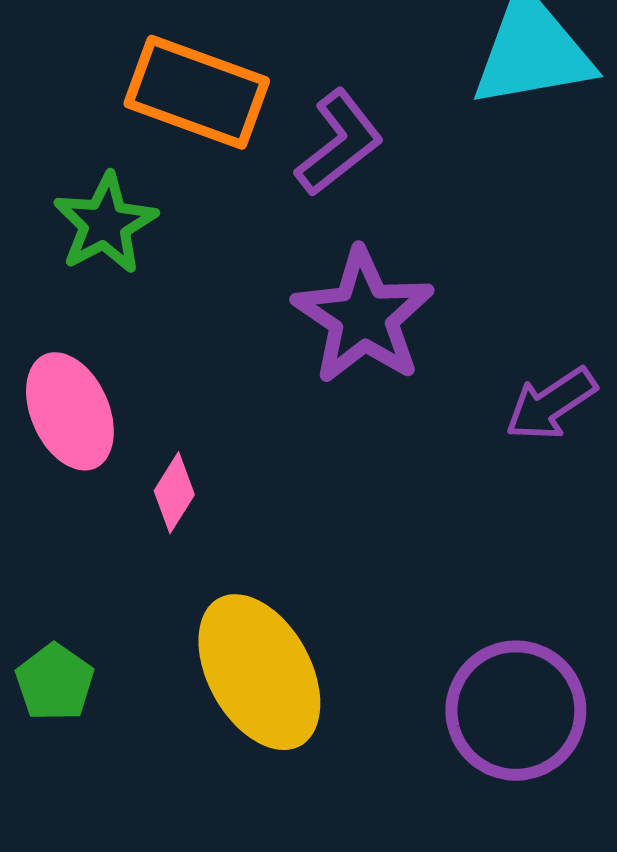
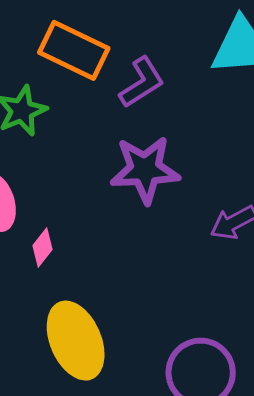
purple star: (363, 316) -> (145, 170), turned 30

